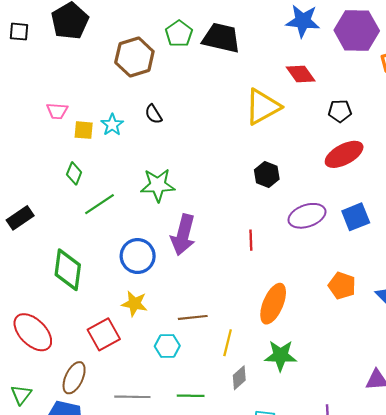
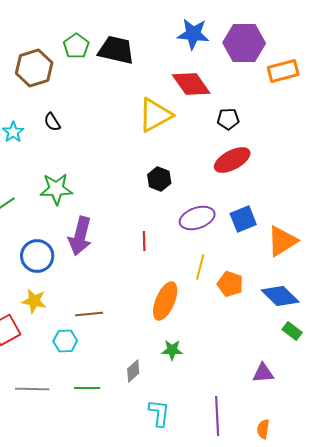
red diamond: (301, 74) -> (191, 84), size x1.4
yellow line: (228, 343) -> (200, 267), moved
green star: (281, 356) -> (172, 350), size x0.7

